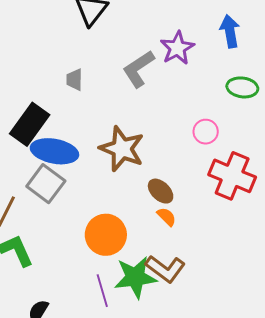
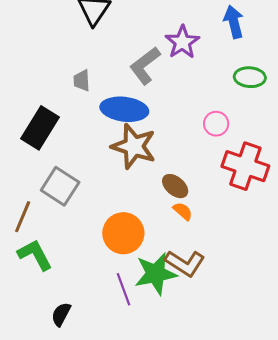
blue ellipse: (54, 151) -> (124, 109), moved

